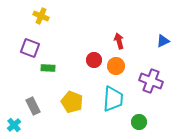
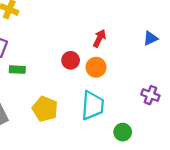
red arrow: (119, 41) -> (100, 38), turned 42
purple cross: (151, 81) -> (150, 95), moved, size x0.7

